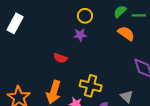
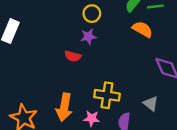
red semicircle: (60, 58) -> (73, 56), moved

